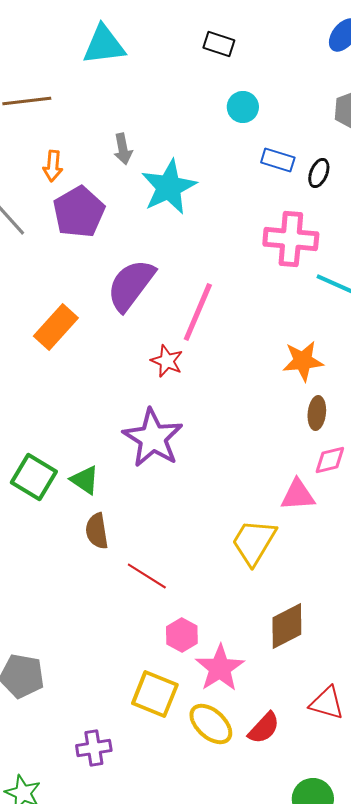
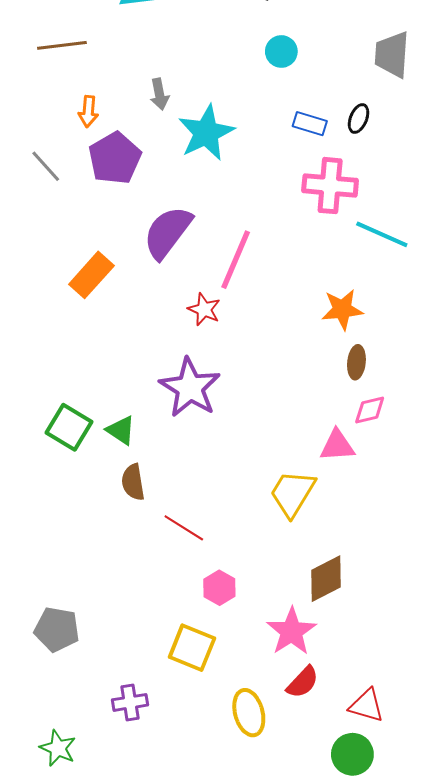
blue rectangle: (278, 160) -> (310, 124), moved
pink star: (220, 668) -> (291, 631), moved
red triangle: (327, 703) -> (367, 706), moved
yellow ellipse: (211, 724) -> (249, 713), moved, turned 33

